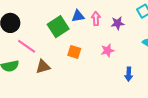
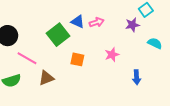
blue triangle: (78, 16) -> (78, 22), turned 40
pink arrow: (96, 19) -> (97, 22), turned 80
purple star: (118, 23) -> (132, 25), moved

